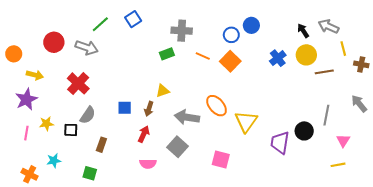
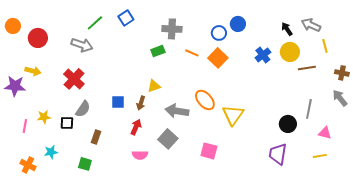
red circle: (54, 42) -> (38, 38), moved
orange circle: (14, 54) -> (13, 26), moved
brown cross: (361, 64) -> (342, 73), moved
purple star: (26, 99) -> (15, 86), moved, turned 30
pink triangle: (343, 140) -> (325, 133), turned -48
purple trapezoid: (280, 143) -> (278, 154), moved

